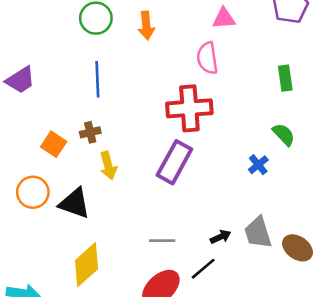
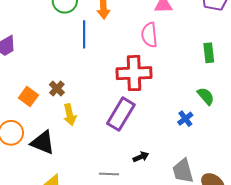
blue line: (97, 79) -> (84, 34), moved
brown cross: (90, 132) -> (57, 88), turned -35
black arrow: (221, 237) -> (141, 157), moved

